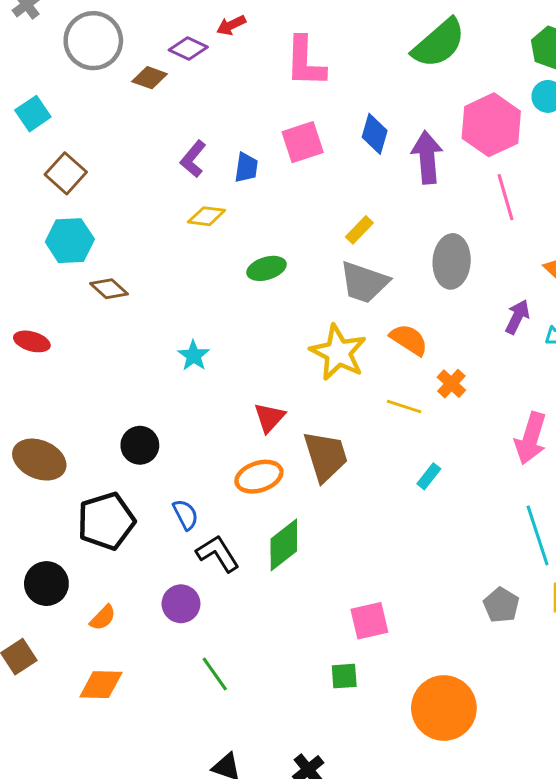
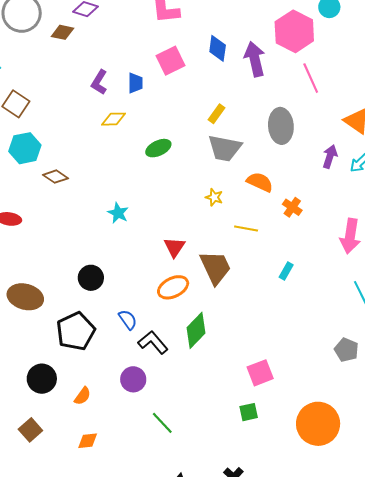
yellow star: (338, 353) -> (214, 197), size x0.5
yellow line: (404, 406) -> (246, 228), moved
orange diamond: (101, 685) -> (88, 441), size x0.7

